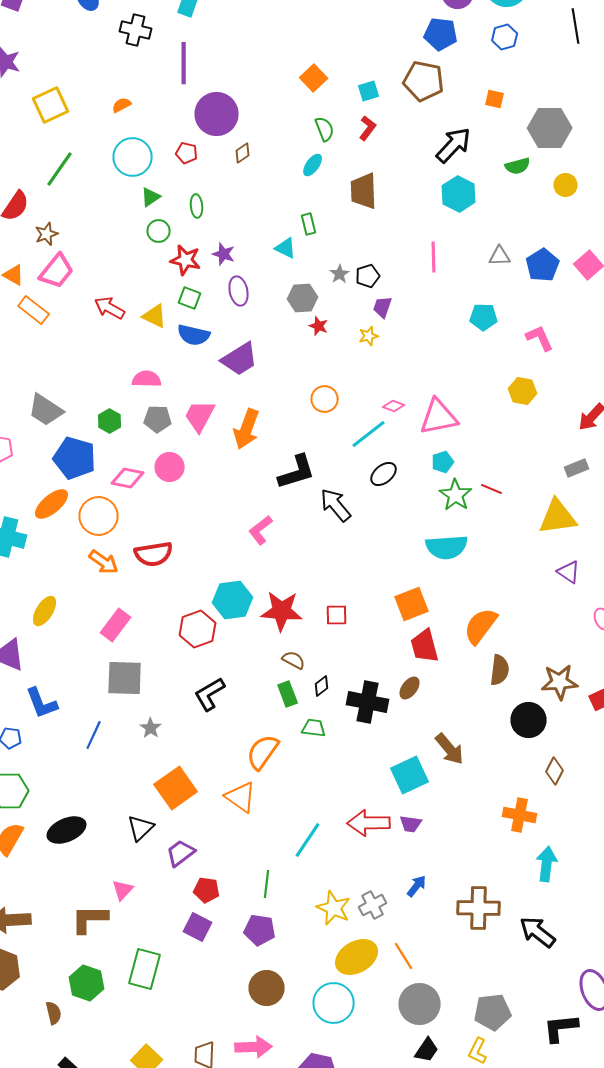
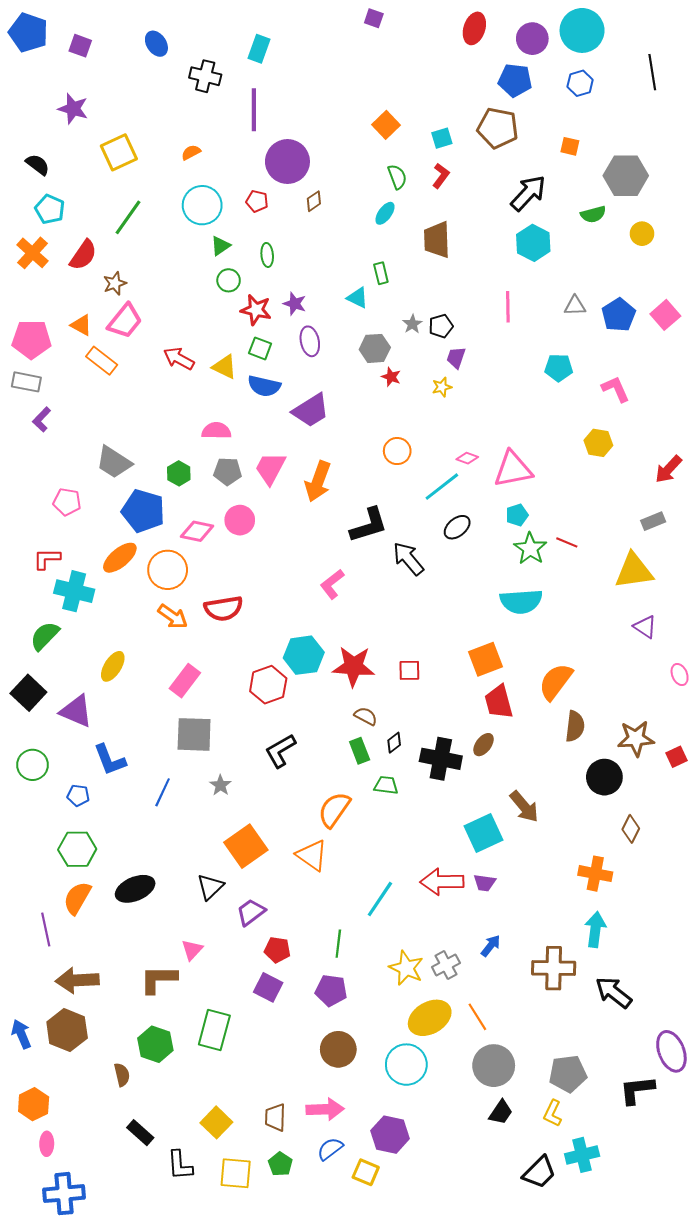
cyan arrow: (547, 864) -> (595, 929), moved

